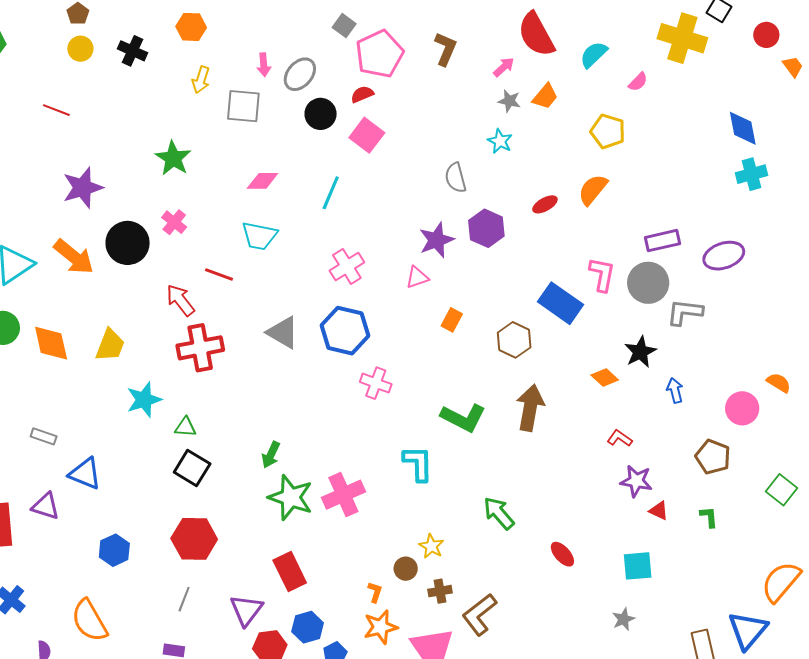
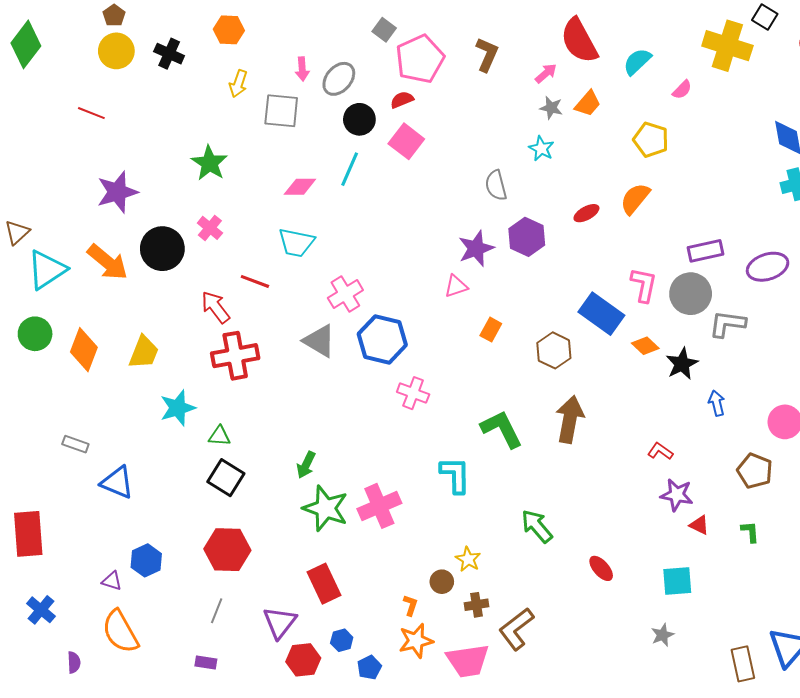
yellow circle: (80, 49) -> (116, 51), size x1.4
cyan line: (331, 193) -> (350, 169), moved
pink cross: (347, 267) -> (345, 294), moved
orange diamond: (51, 343) -> (84, 350), turned 33
orange diamond: (605, 377) -> (645, 346), moved
green L-shape: (463, 418) -> (502, 429), turned -144
purple triangle: (46, 506) -> (112, 581), moved, size x0.7
blue hexagon: (308, 627) -> (342, 640), size x0.7

